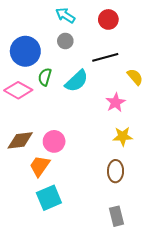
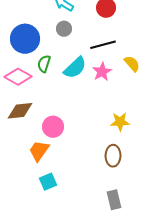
pink star: (116, 102) -> (102, 72), moved
brown diamond: (20, 140) -> (20, 111), moved
cyan square: (49, 198) -> (48, 182), size x0.7

